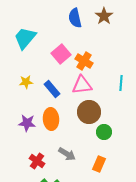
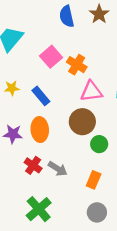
pink triangle: (82, 85) -> (91, 91), moved
red cross: (37, 161) -> (33, 165), moved

